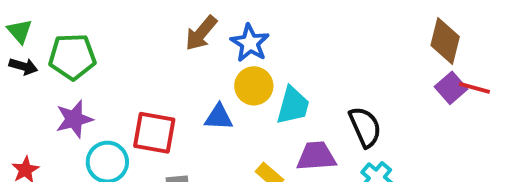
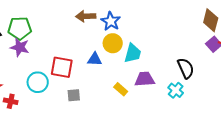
brown arrow: (201, 33) -> (86, 16), turned 48
purple star: (74, 119) -> (20, 47), moved, turned 30
black semicircle: (365, 127) -> (186, 68), moved

